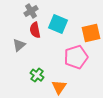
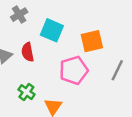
red semicircle: (35, 30) -> (28, 52), moved

